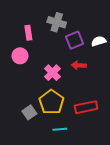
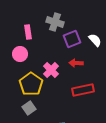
white semicircle: (99, 41) -> (95, 40), turned 64
yellow pentagon: (51, 102) -> (31, 84), moved
red rectangle: (86, 107) -> (83, 90), moved

